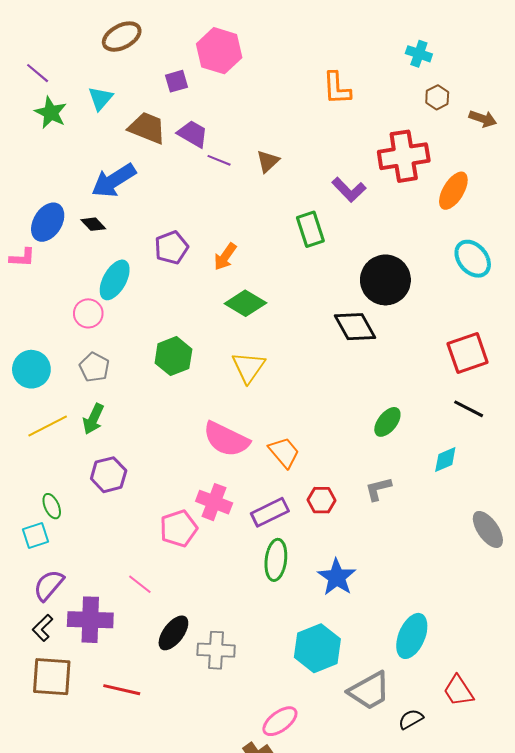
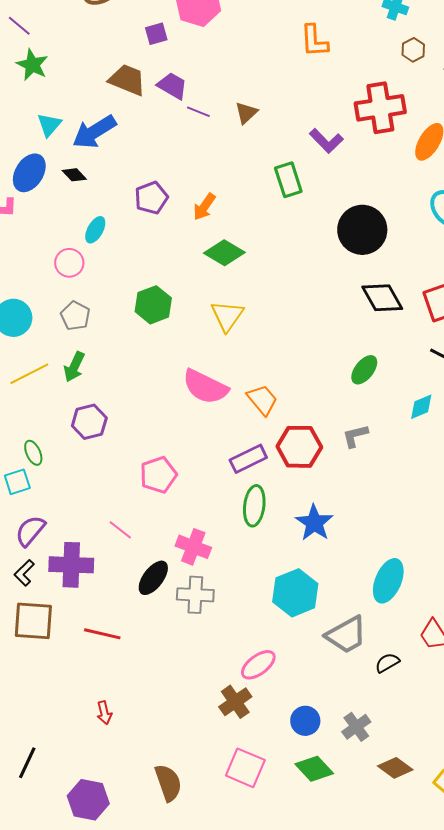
cyan triangle: (100, 98) -> (49, 125), moved
cyan ellipse: (115, 280) -> (95, 230), size x0.7
black diamond: (355, 327) -> (382, 298), moved
red hexagon: (322, 500) -> (299, 447), size x1.6
pink cross: (214, 502) -> (193, 547), moved

